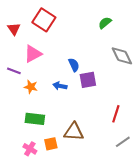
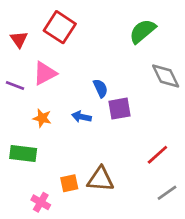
green semicircle: (105, 23) -> (143, 31), size x1.5
purple line: (14, 71) -> (15, 86), moved
red line: (116, 114) -> (157, 155), turned 30
green rectangle: (35, 119) -> (23, 153), moved
orange square: (51, 144) -> (69, 183), moved

